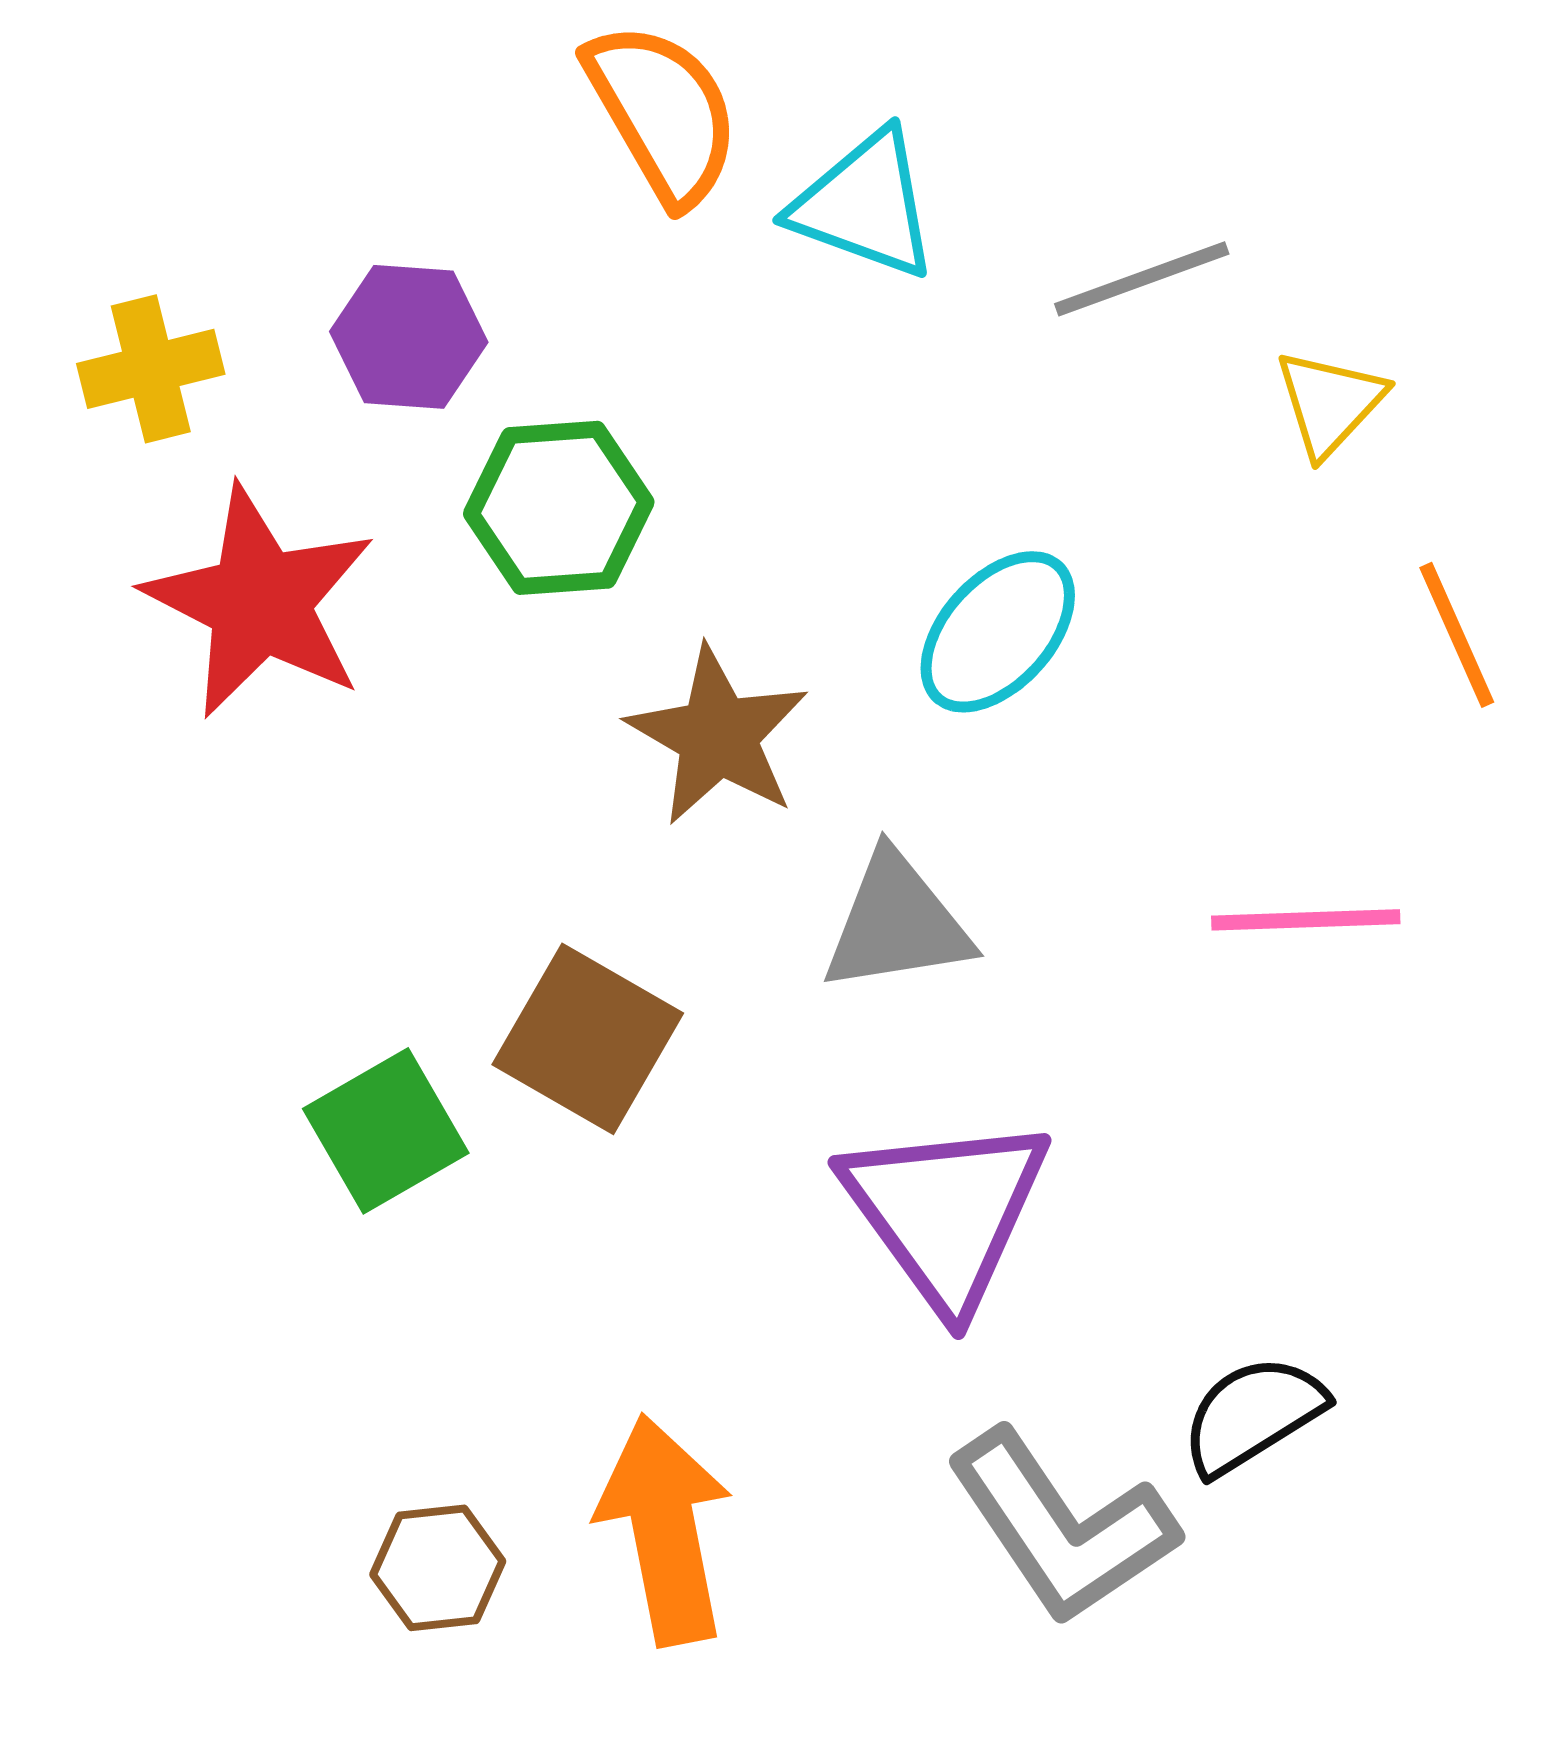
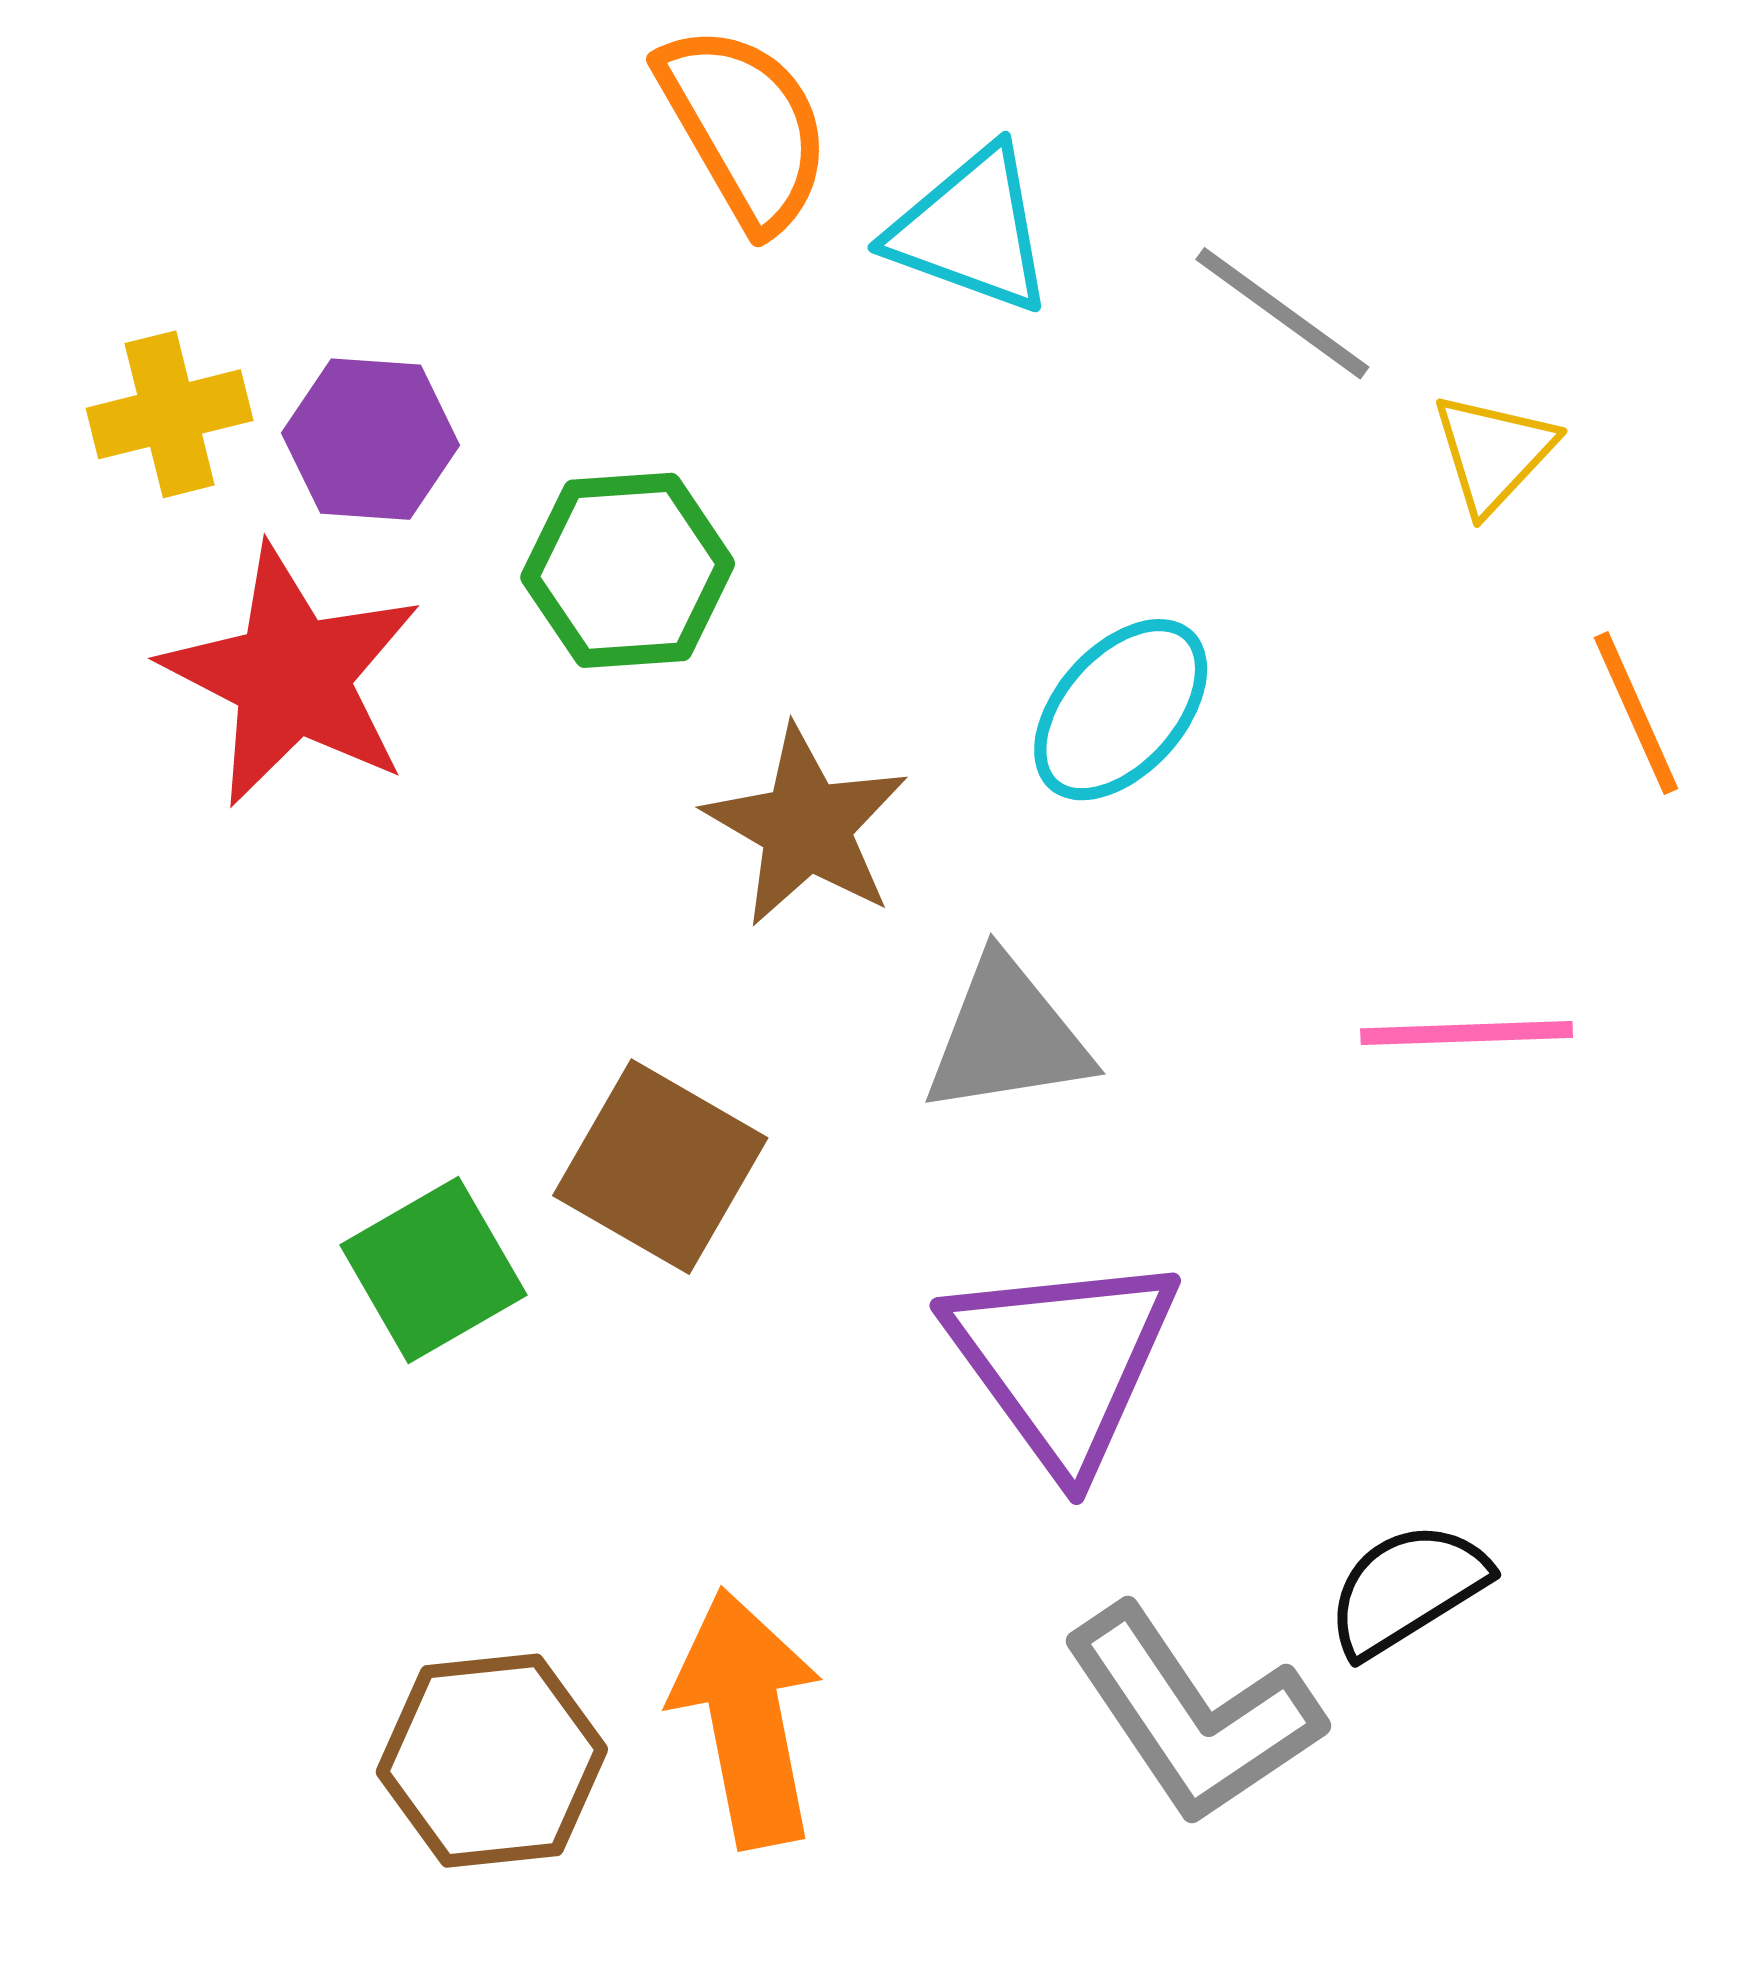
gray line: (1142, 279) -> (1282, 313), turned 56
purple hexagon: (409, 337) -> (371, 439), moved
brown hexagon: (438, 1568) -> (492, 1761), size x1.5

